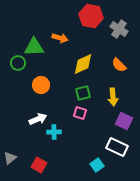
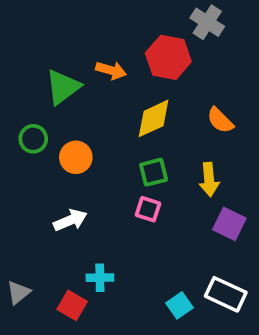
red hexagon: (91, 16) -> (168, 57), moved
gray cross: (119, 29) -> (207, 22), moved
green triangle: (34, 47) -> (63, 87), turned -35
green circle: (18, 63) -> (33, 139), moved
cyan cross: (54, 132) -> (100, 278), moved
white rectangle: (117, 147) -> (226, 294), moved

